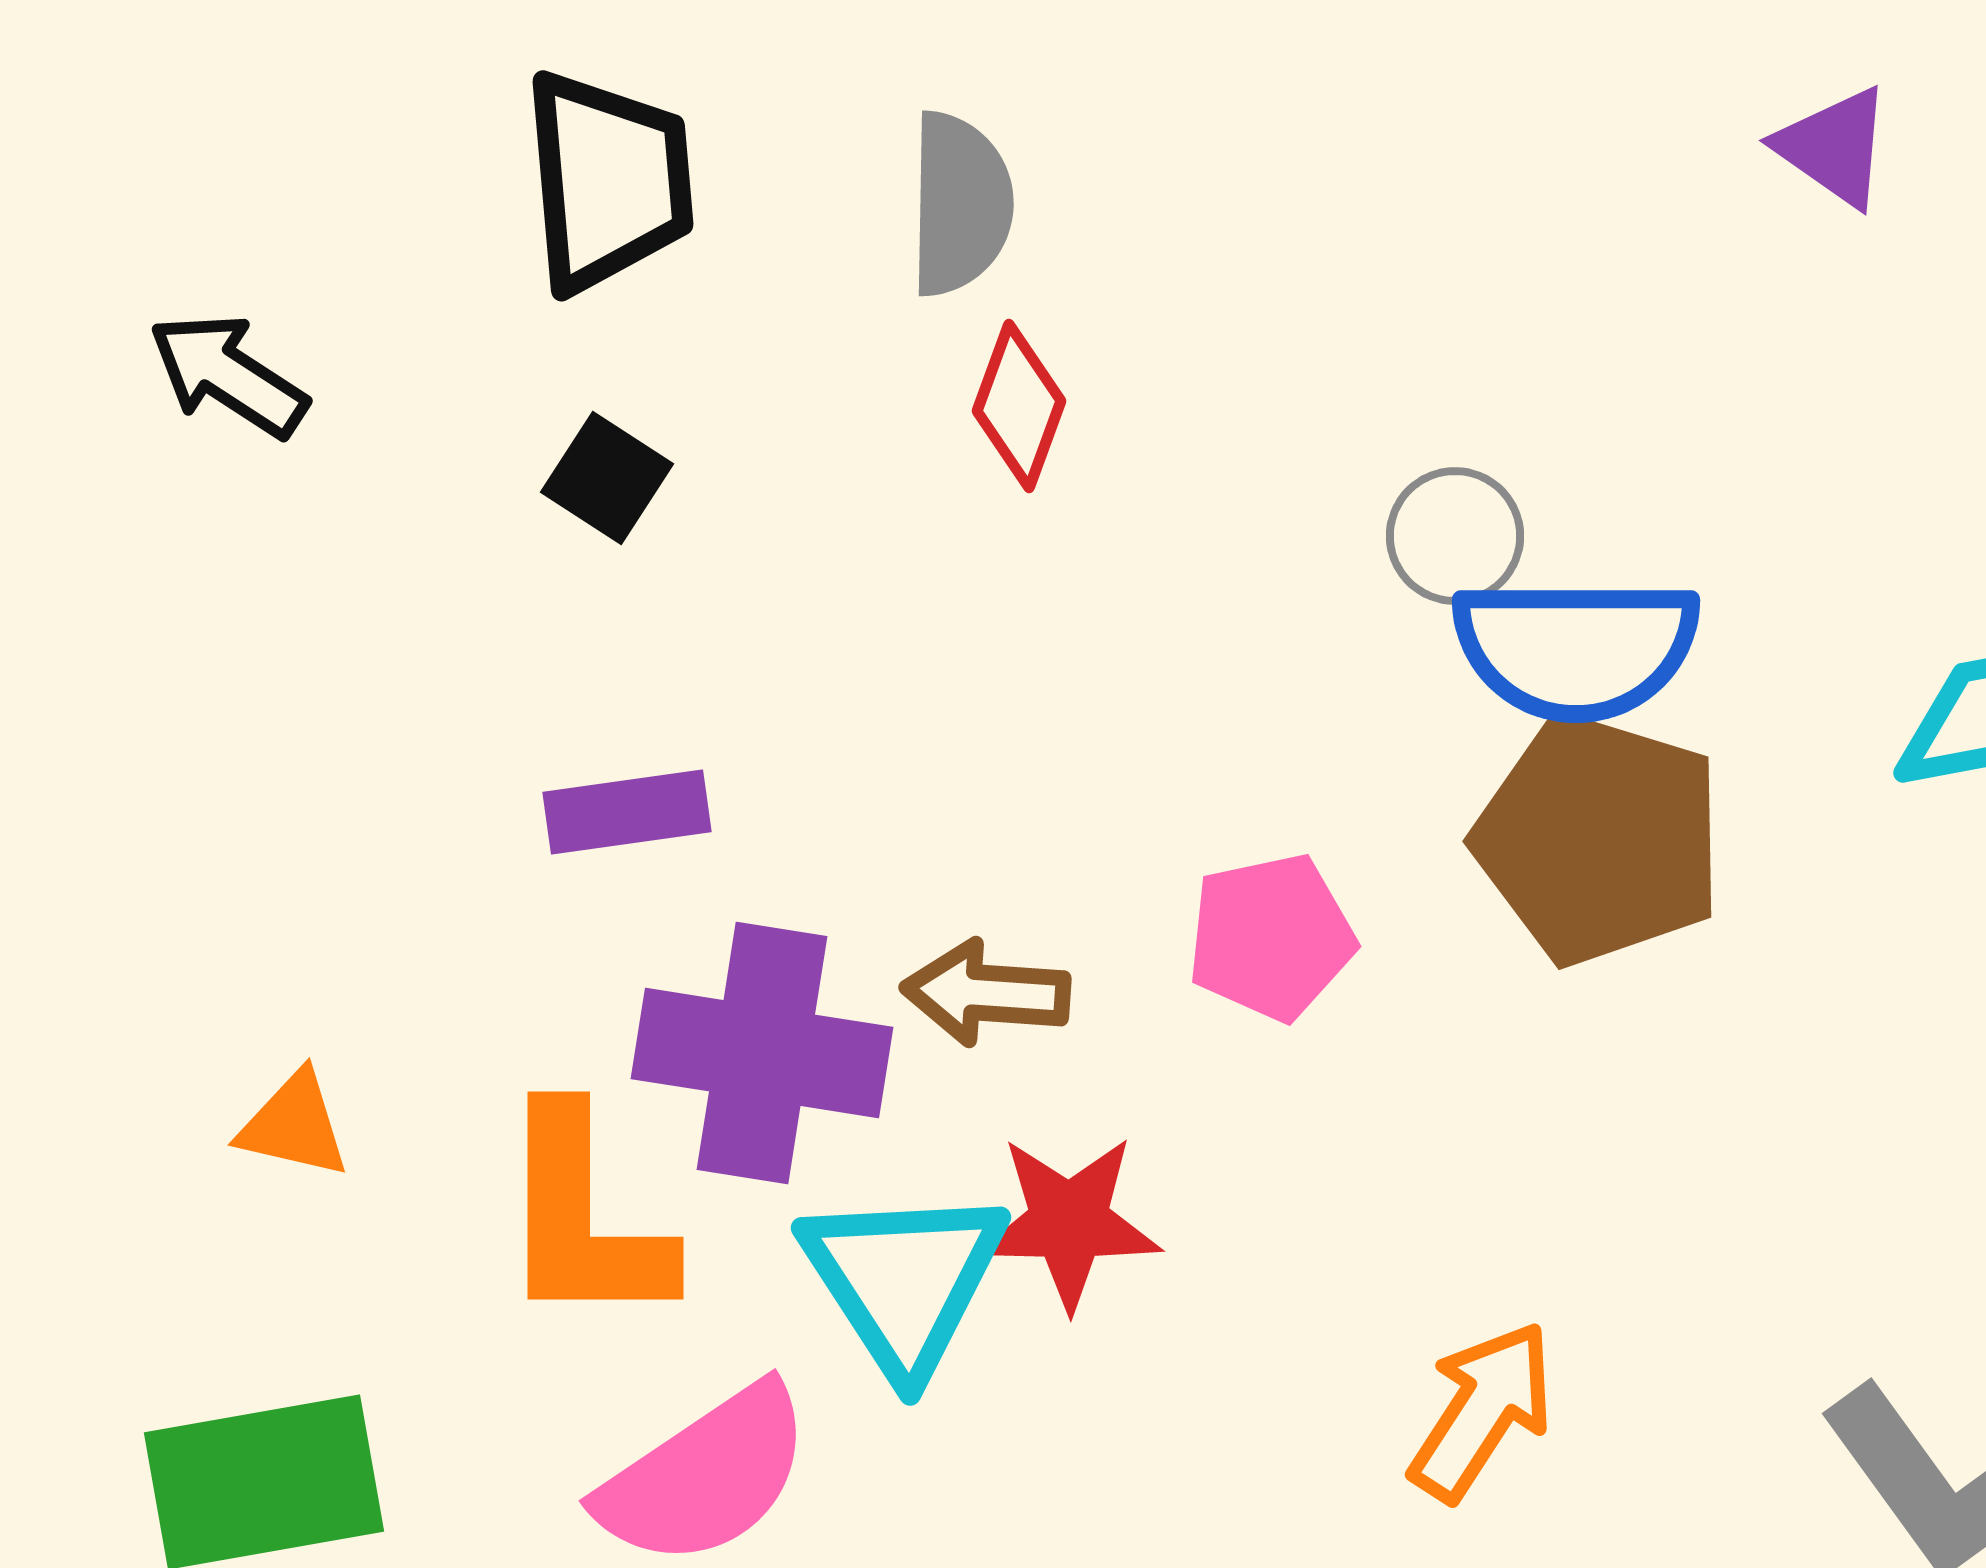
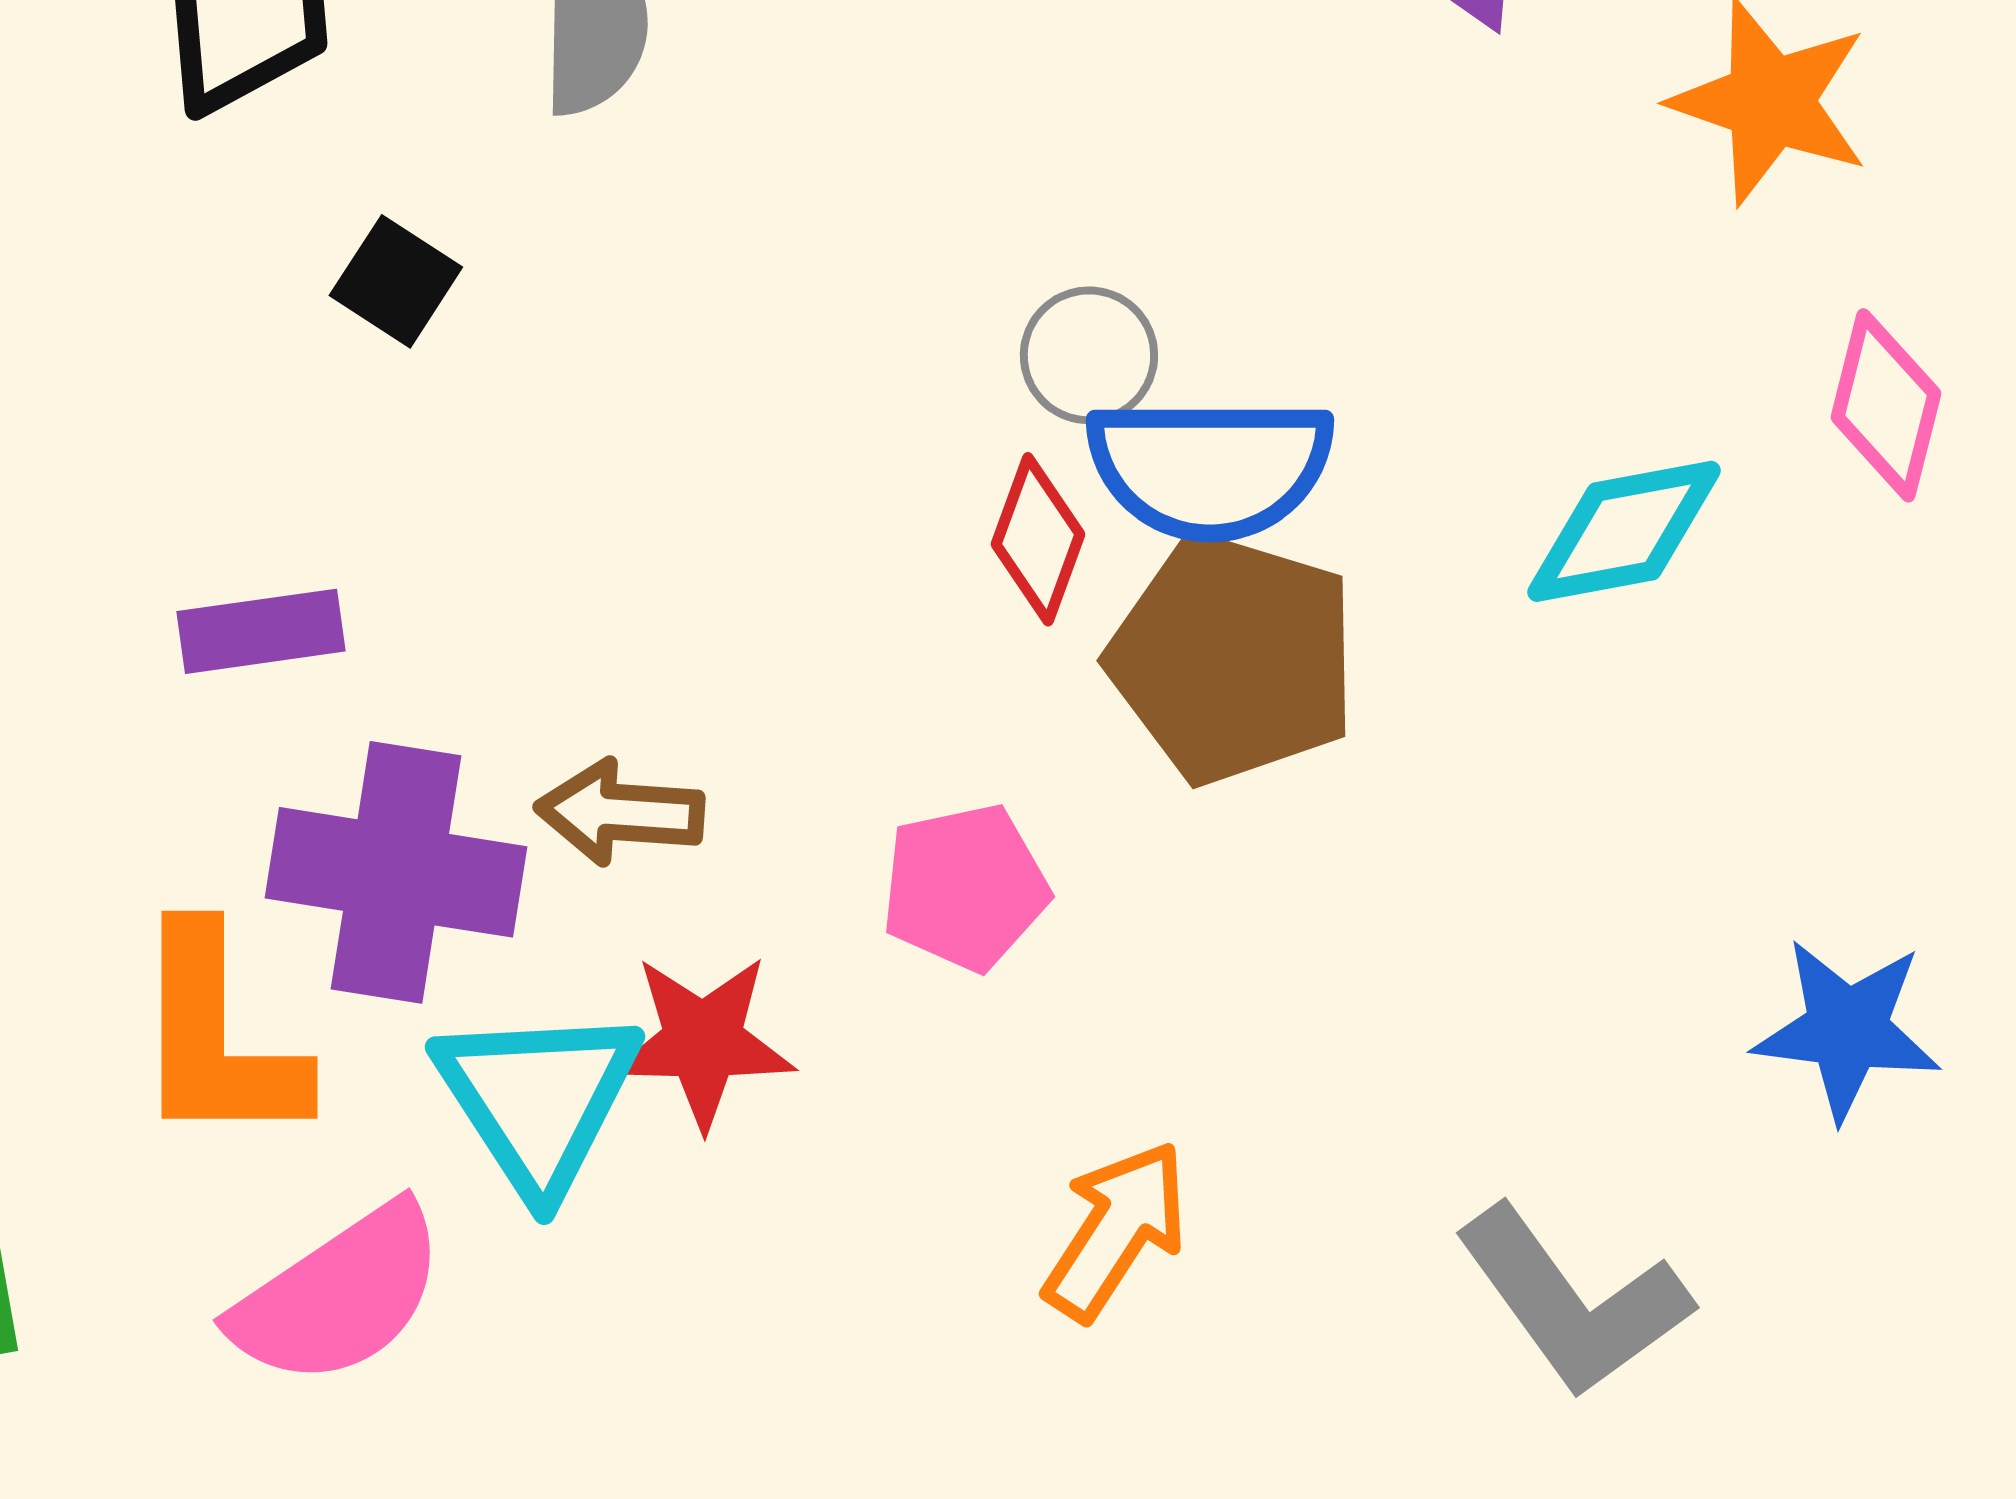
red diamond: (1019, 406) -> (1038, 539), moved
black square: (607, 478) -> (396, 281), moved
pink pentagon: (1271, 937) -> (965, 887), moved

